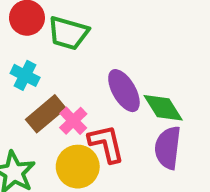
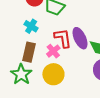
brown rectangle: (46, 114) -> (29, 52), moved, turned -42
red L-shape: (106, 144) -> (63, 38), moved

